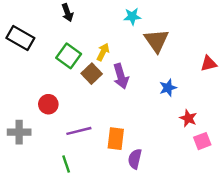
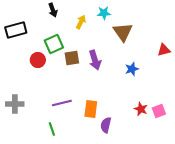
black rectangle: (20, 38) -> (16, 30), turned -45
yellow arrow: (103, 52) -> (81, 22), moved
green square: (69, 56) -> (54, 44), turned 30
brown square: (92, 74) -> (72, 58), turned 35
red circle: (48, 104) -> (38, 60), moved
red star: (188, 118) -> (141, 109), moved

